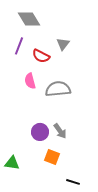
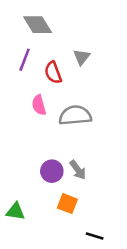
red semicircle: (41, 56) -> (53, 73), turned 42

